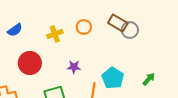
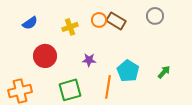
brown rectangle: (118, 23) -> (116, 21), moved
gray circle: (130, 30) -> (155, 16), moved

